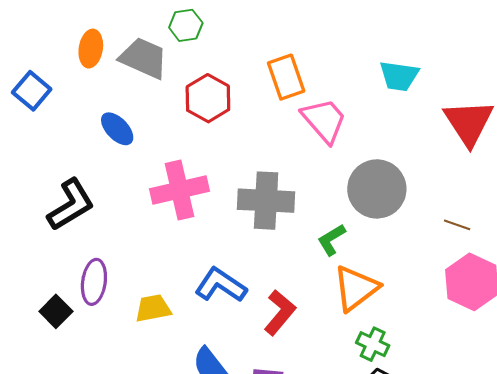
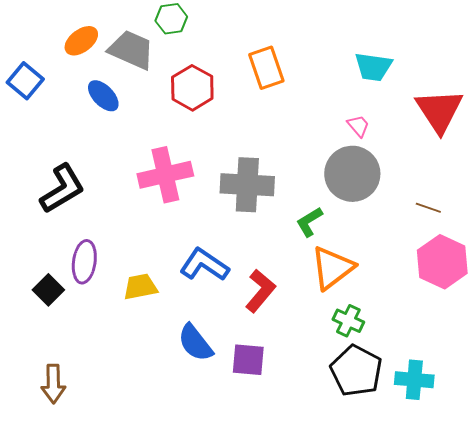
orange ellipse: (91, 49) -> (81, 41), turned 44
pink trapezoid: (324, 120) -> (358, 126), moved, size x0.5
blue ellipse: (117, 129) -> (103, 96), moved

